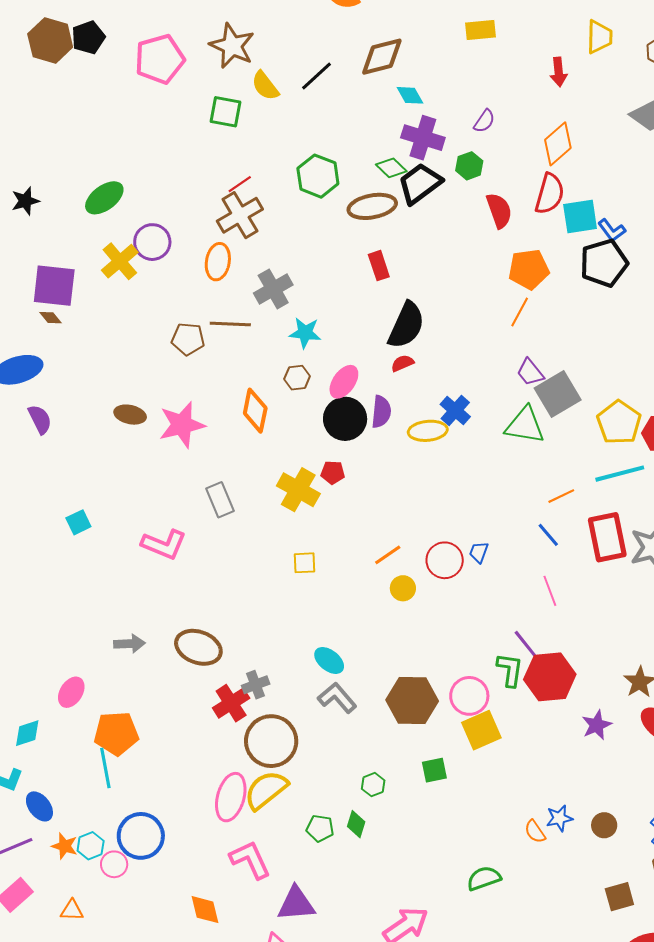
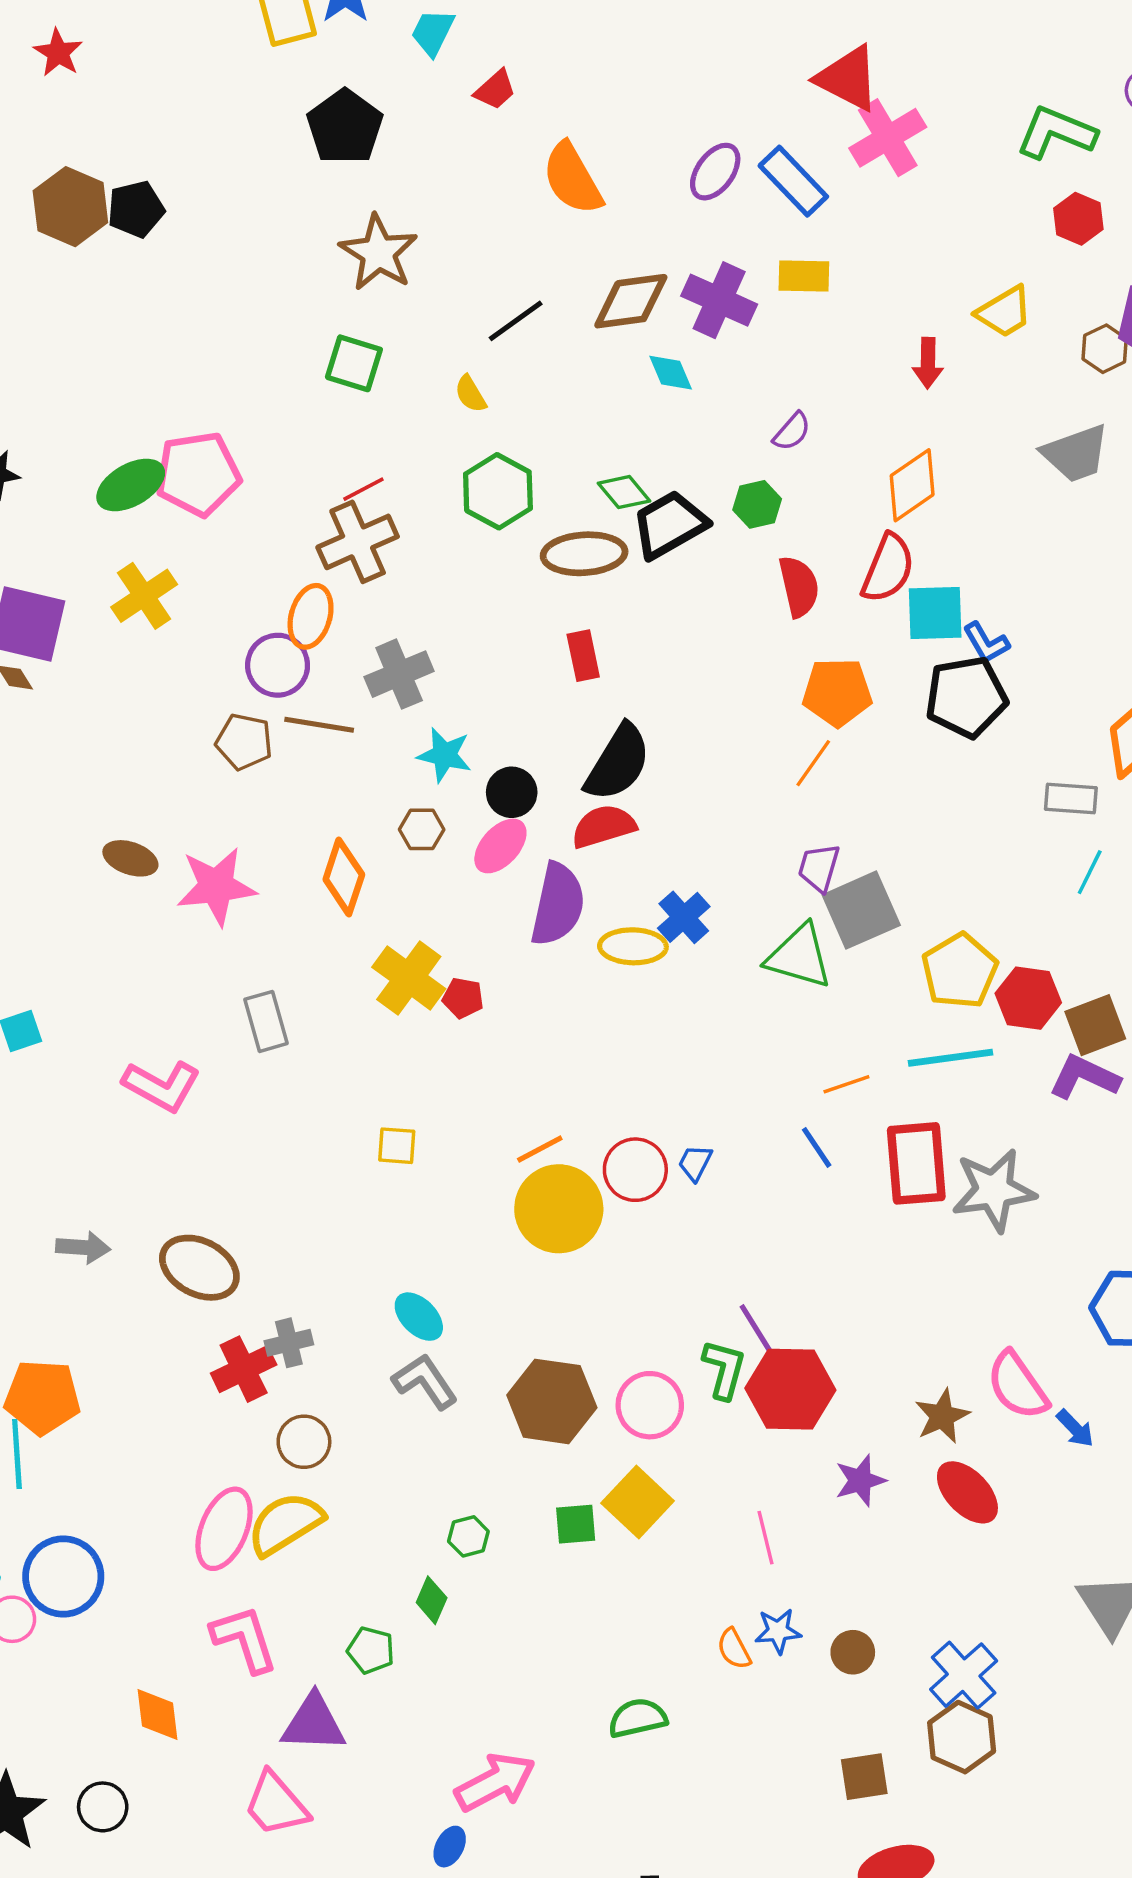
yellow trapezoid: (599, 37) -> (1004, 312), turned 51
pink pentagon: (160, 59) -> (198, 474), moved
yellow semicircle: (265, 86) -> (471, 394), moved, size x0.7
purple cross: (423, 138) -> (719, 300), moved
purple circle: (152, 242) -> (278, 665), moved
red semicircle: (402, 363) -> (604, 826), size x1.6
purple trapezoid: (530, 372) -> (819, 868), turned 48
purple semicircle: (381, 412) -> (558, 904), size x1.5
black circle: (345, 419) -> (512, 792), moved, size x0.7
yellow cross: (298, 490) -> (409, 978), moved
yellow circle: (403, 588) -> (559, 1209), size x2.0
pink line: (550, 591) -> (766, 1538), moved
yellow square: (481, 730) -> (638, 1502), moved, turned -30
brown circle: (271, 741) -> (304, 1442), size x0.6
green pentagon: (320, 828) -> (371, 1650), moved

